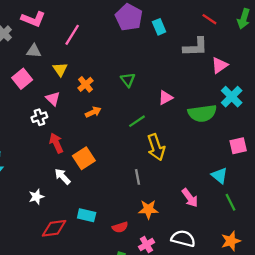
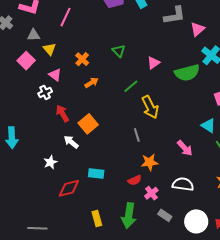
yellow triangle: (60, 69) -> (49, 49), moved
red semicircle: (120, 227) -> (135, 180), moved

